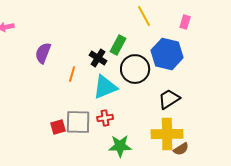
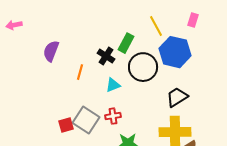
yellow line: (144, 16) -> (156, 26), moved
cyan triangle: (105, 87) -> (113, 85), size x0.6
gray square: (78, 122) -> (86, 120), turned 32

